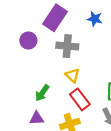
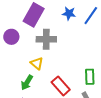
yellow triangle: (73, 75) -> (37, 63), moved

